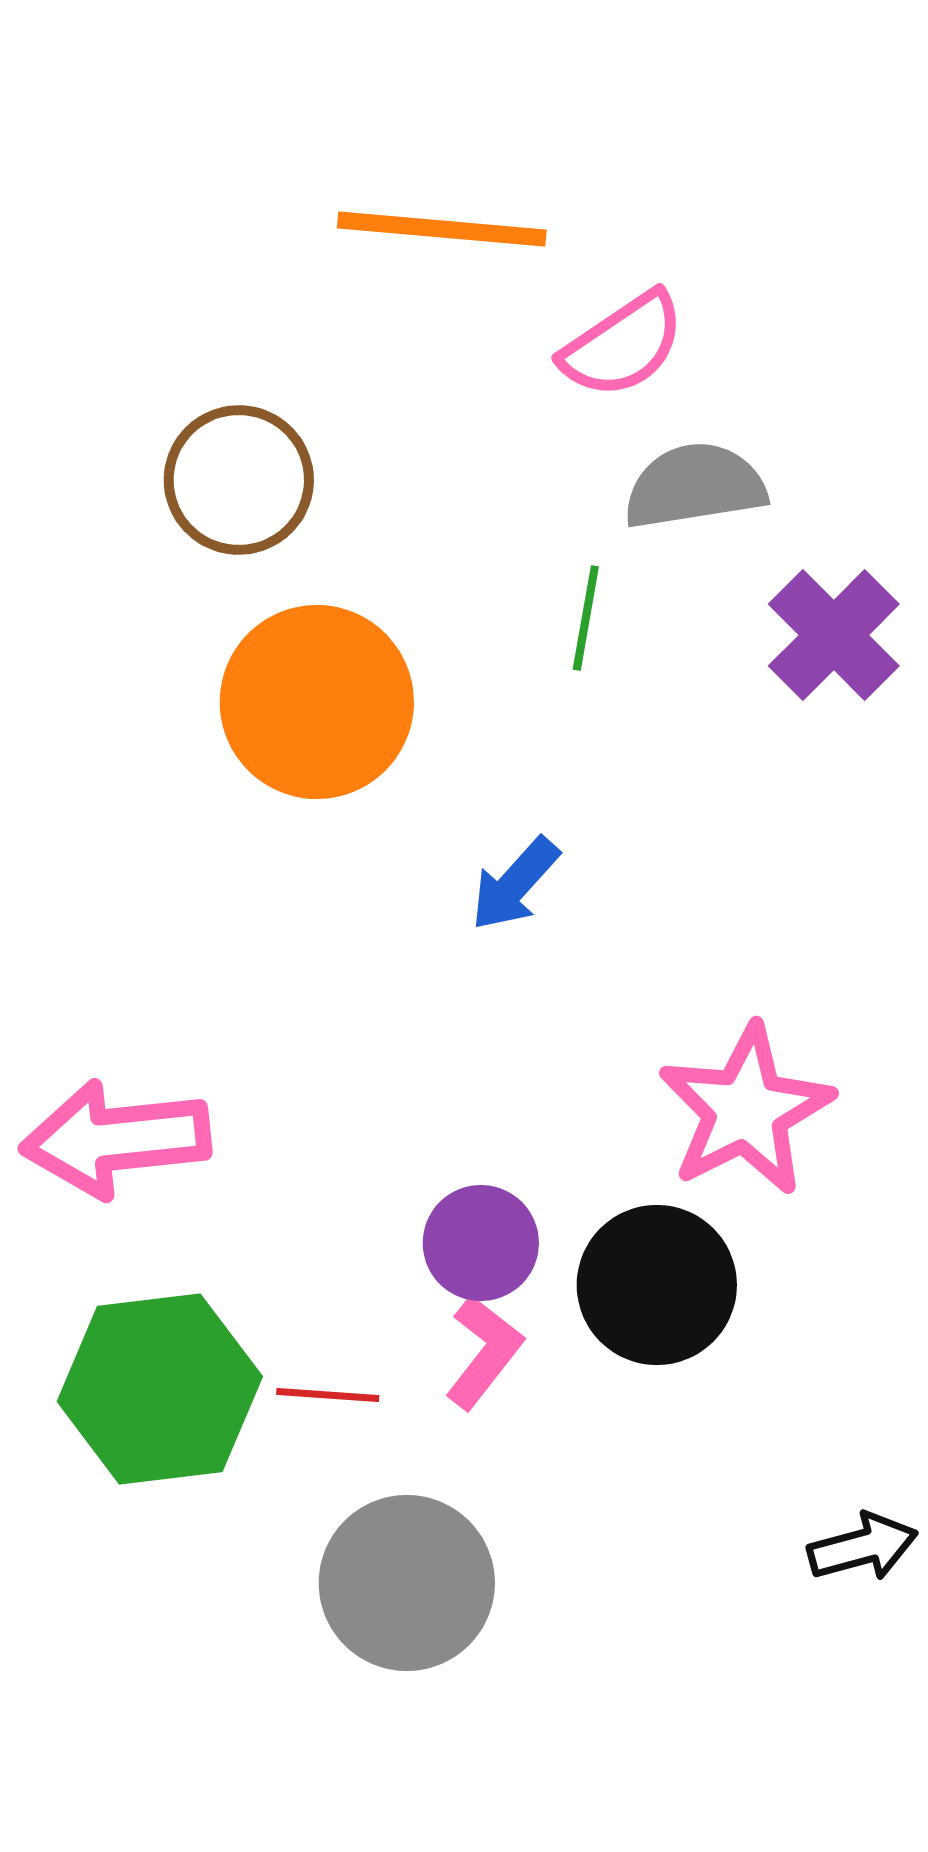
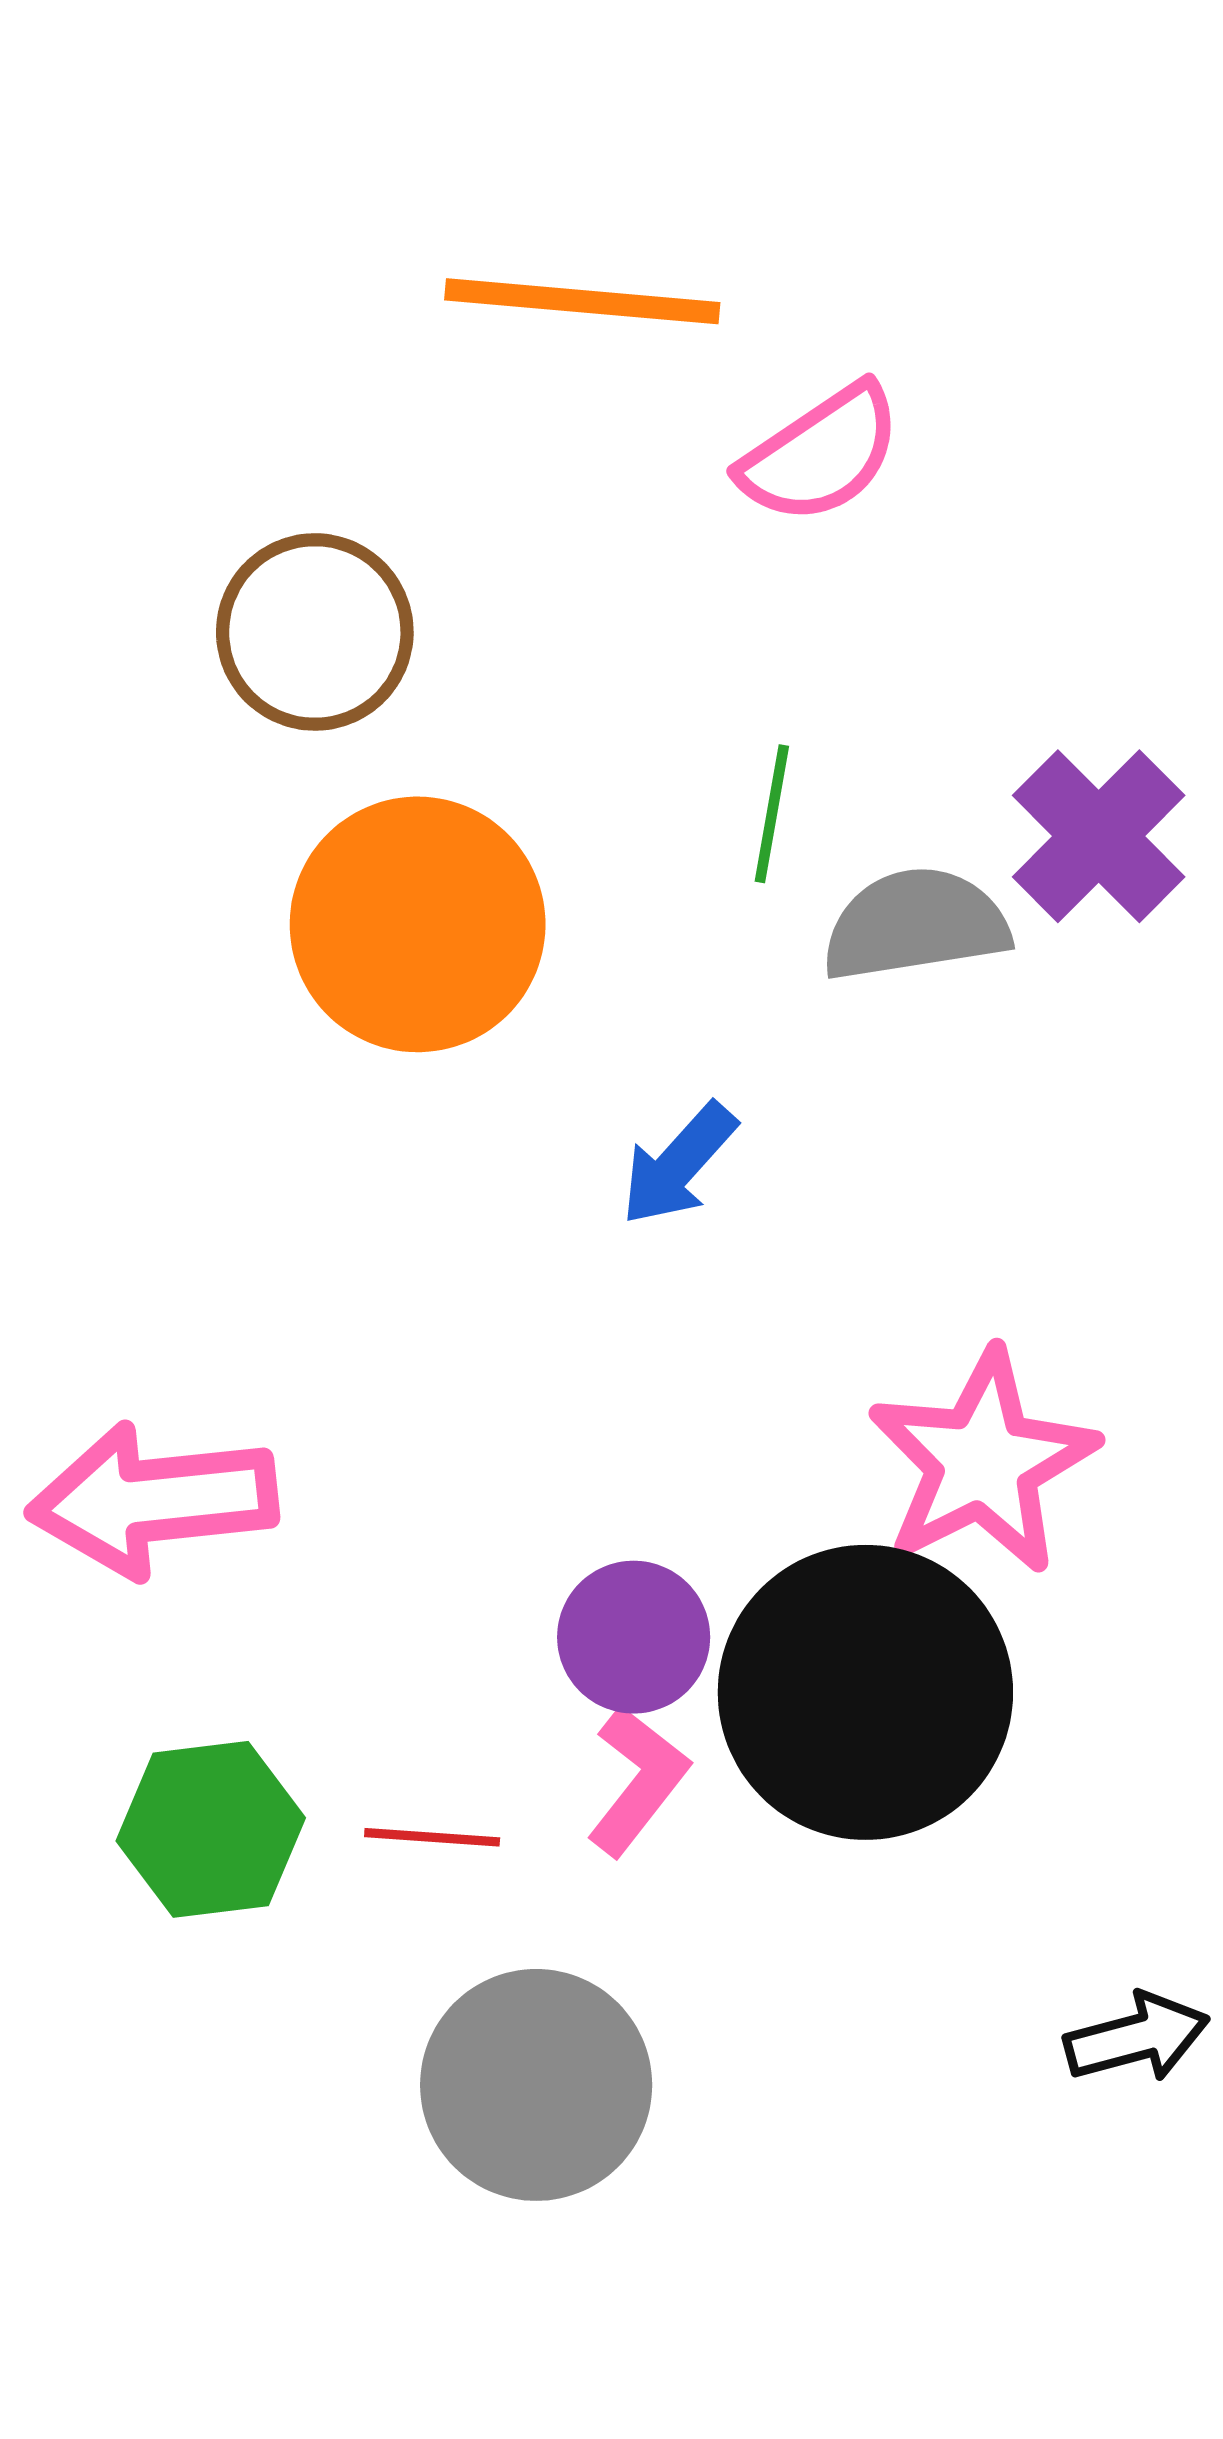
gray semicircle: (695, 486) -> (916, 924), moved
black circle: (657, 1285) -> (865, 1692), size x1.4
green hexagon: (160, 1389) -> (211, 1829), size x0.7

